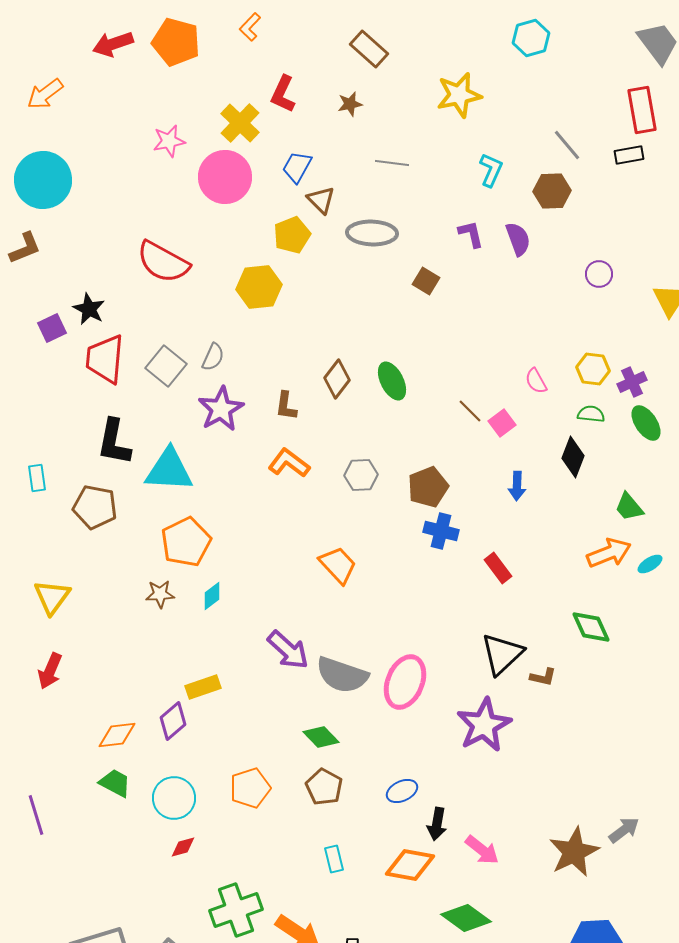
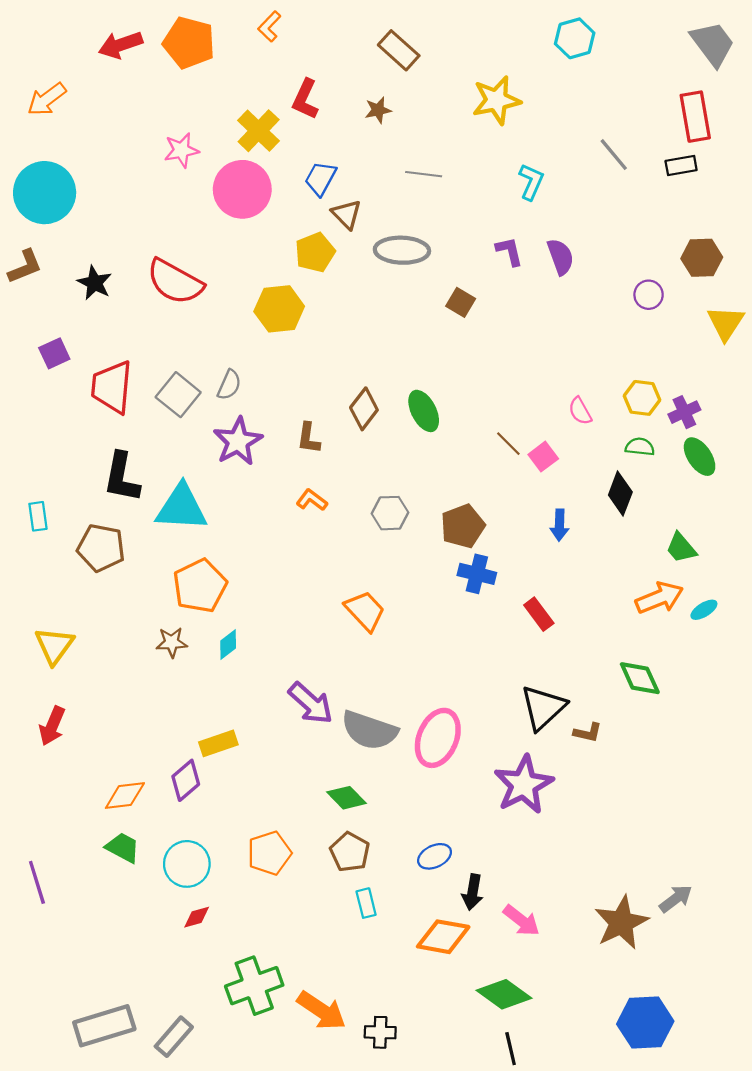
brown hexagon: (552, 191) -> (702, 258), moved
black star: (89, 309) -> (95, 283), moved
orange L-shape: (289, 463) -> (312, 500), size x0.7
cyan rectangle: (334, 859) -> (366, 903), moved

